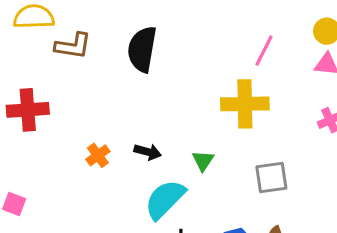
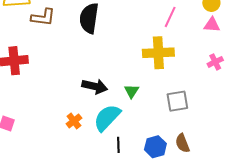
black arrow: (148, 152) -> (95, 86), size x1.4
orange cross: (98, 155) -> (74, 121), moved

